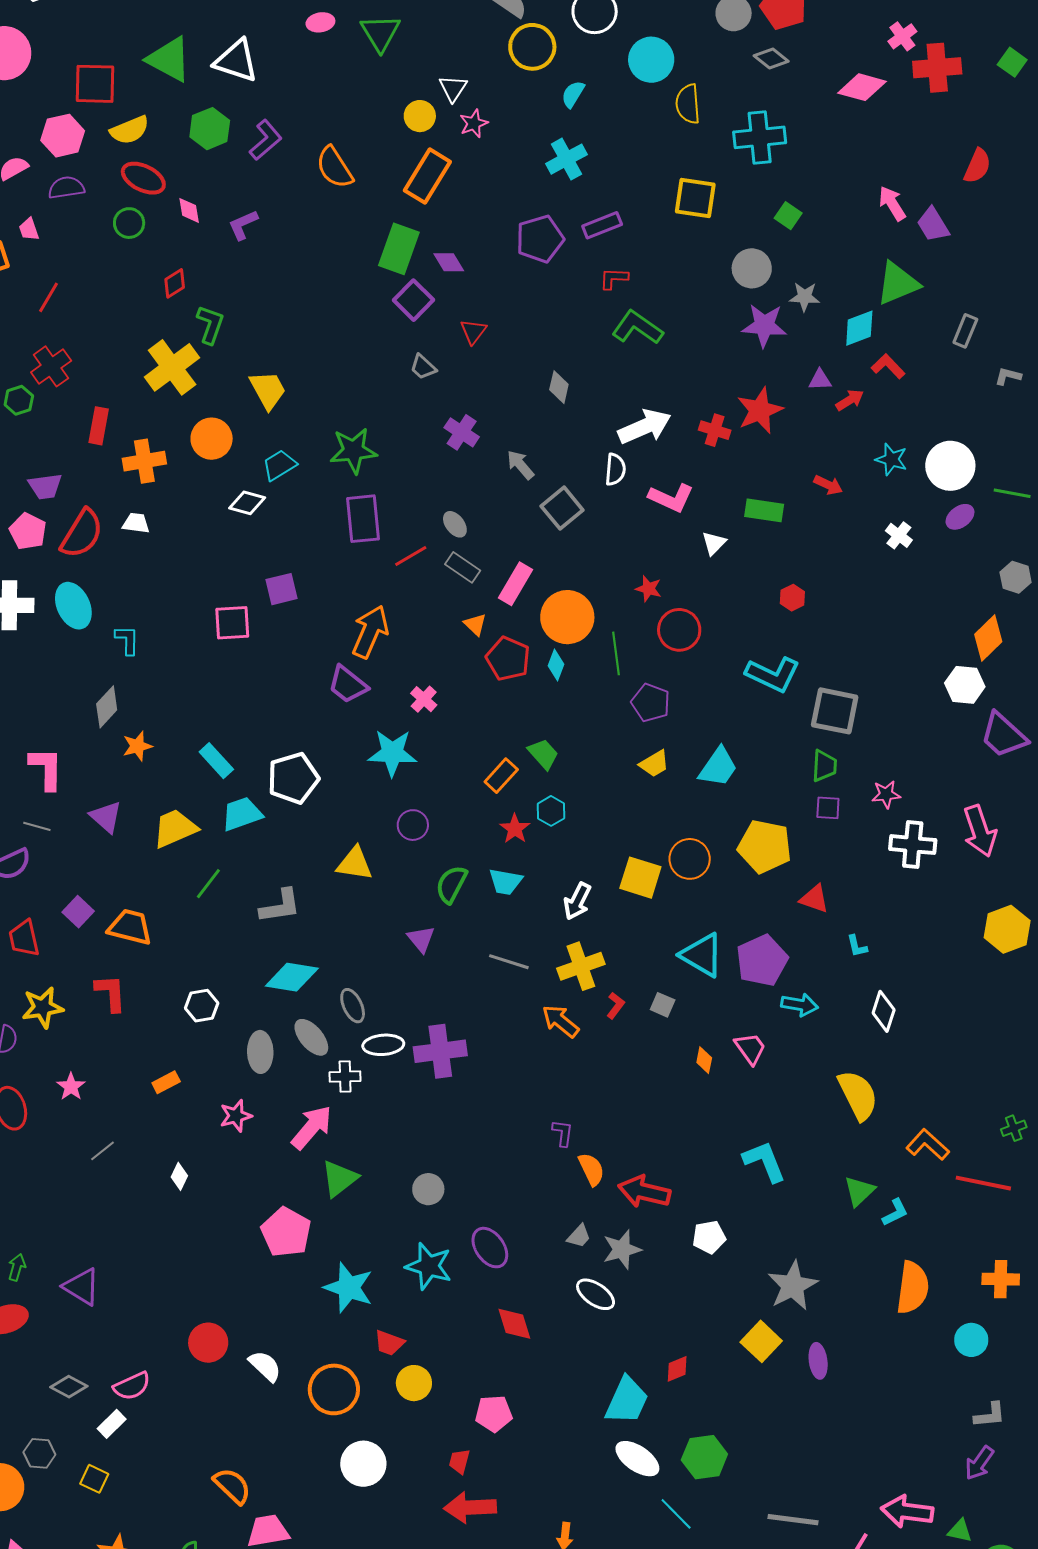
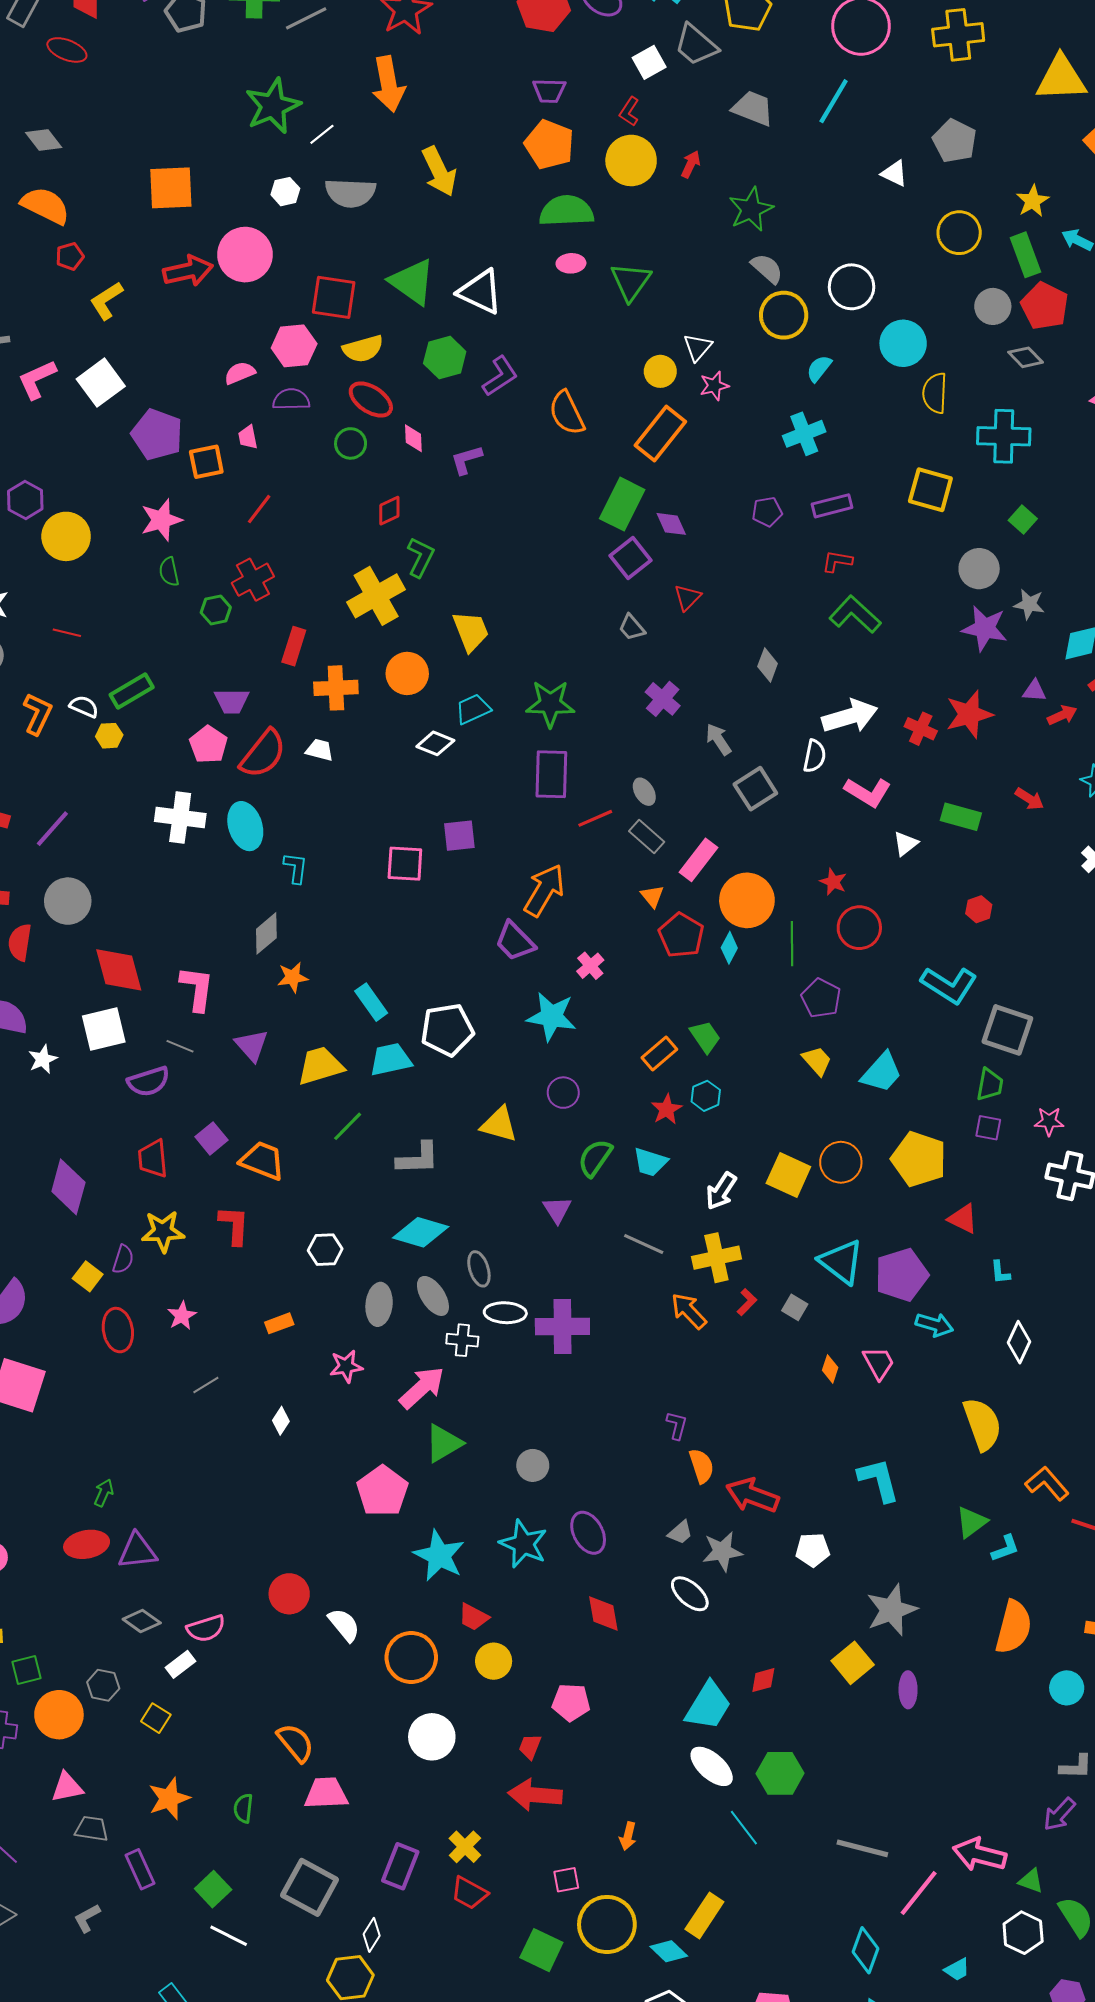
purple pentagon: (540, 239) -> (767, 512), size x0.6
yellow trapezoid: (654, 764) -> (817, 1061), turned -108
purple triangle: (82, 1287) -> (137, 1551), moved, turned -45

